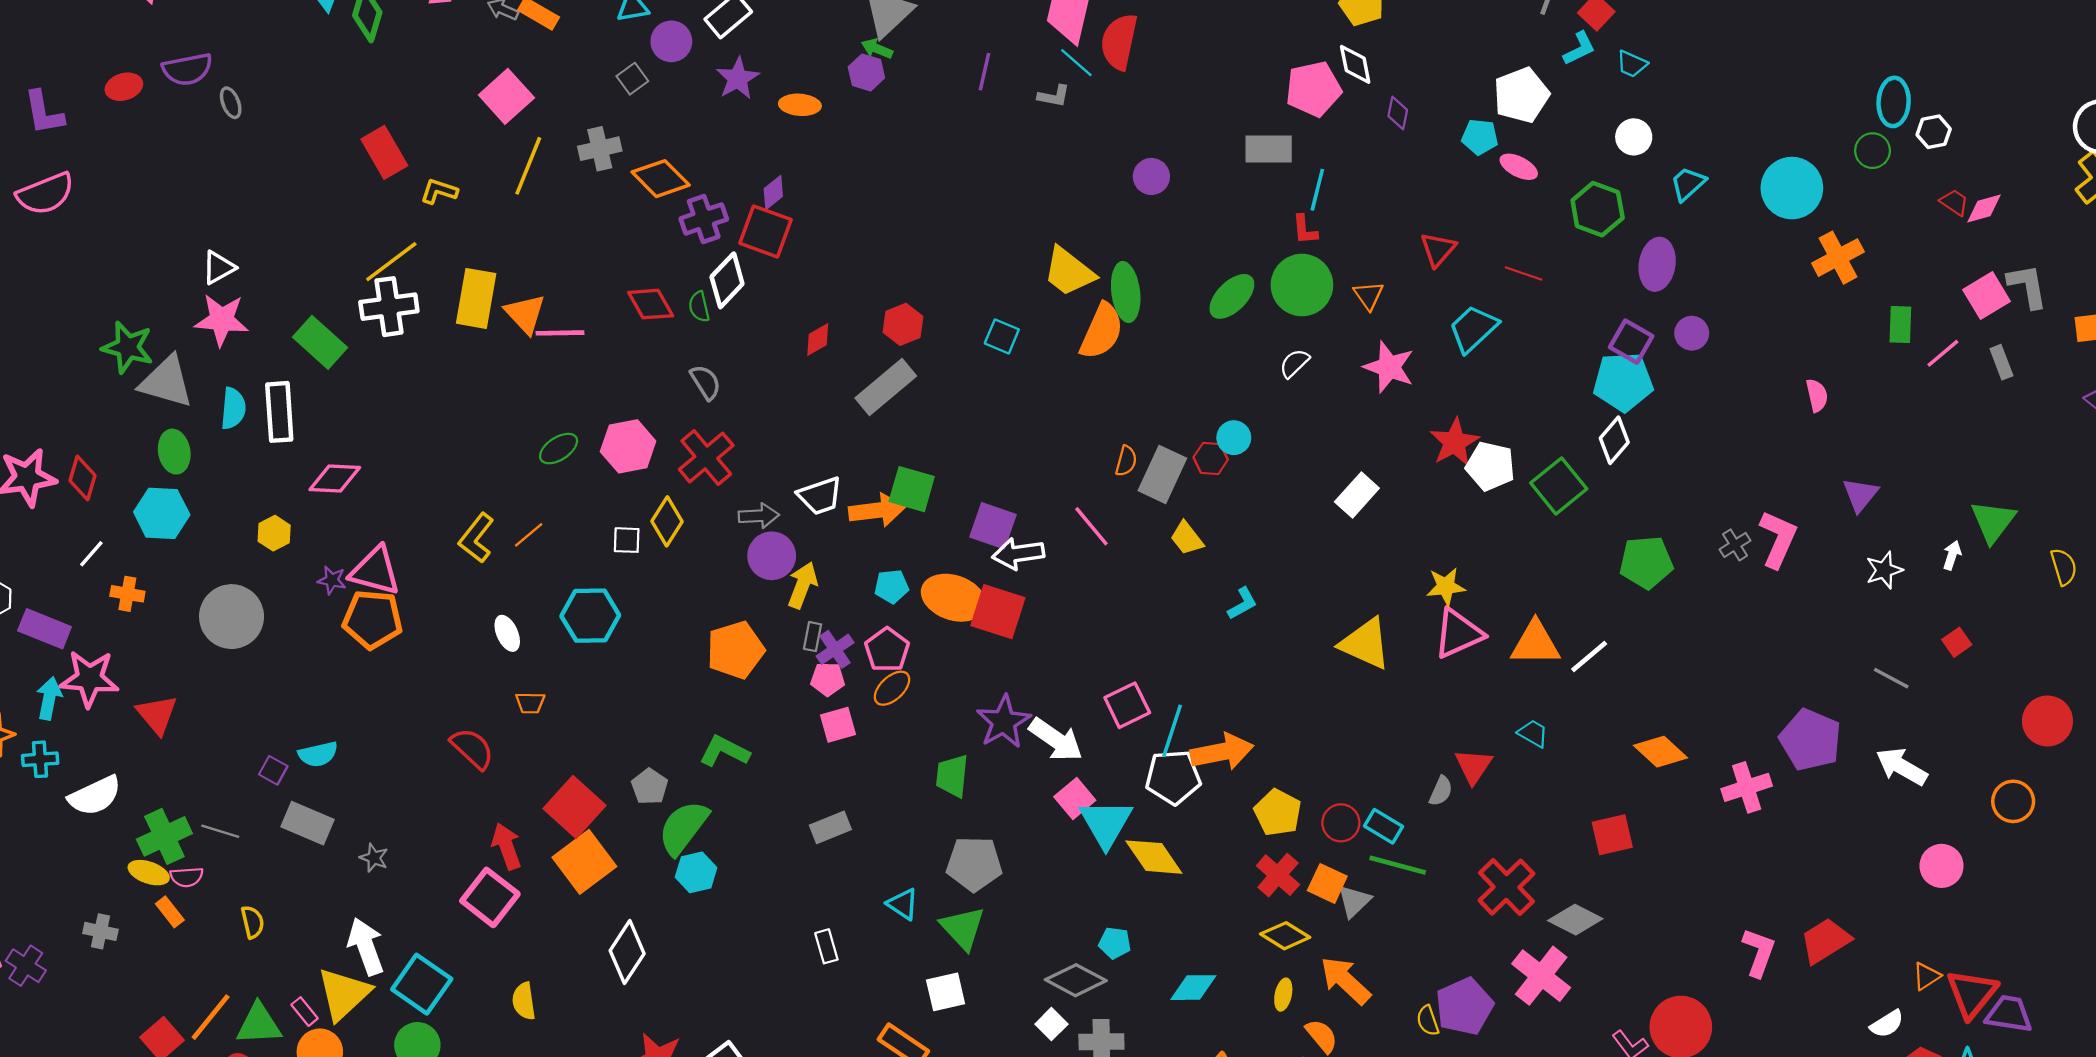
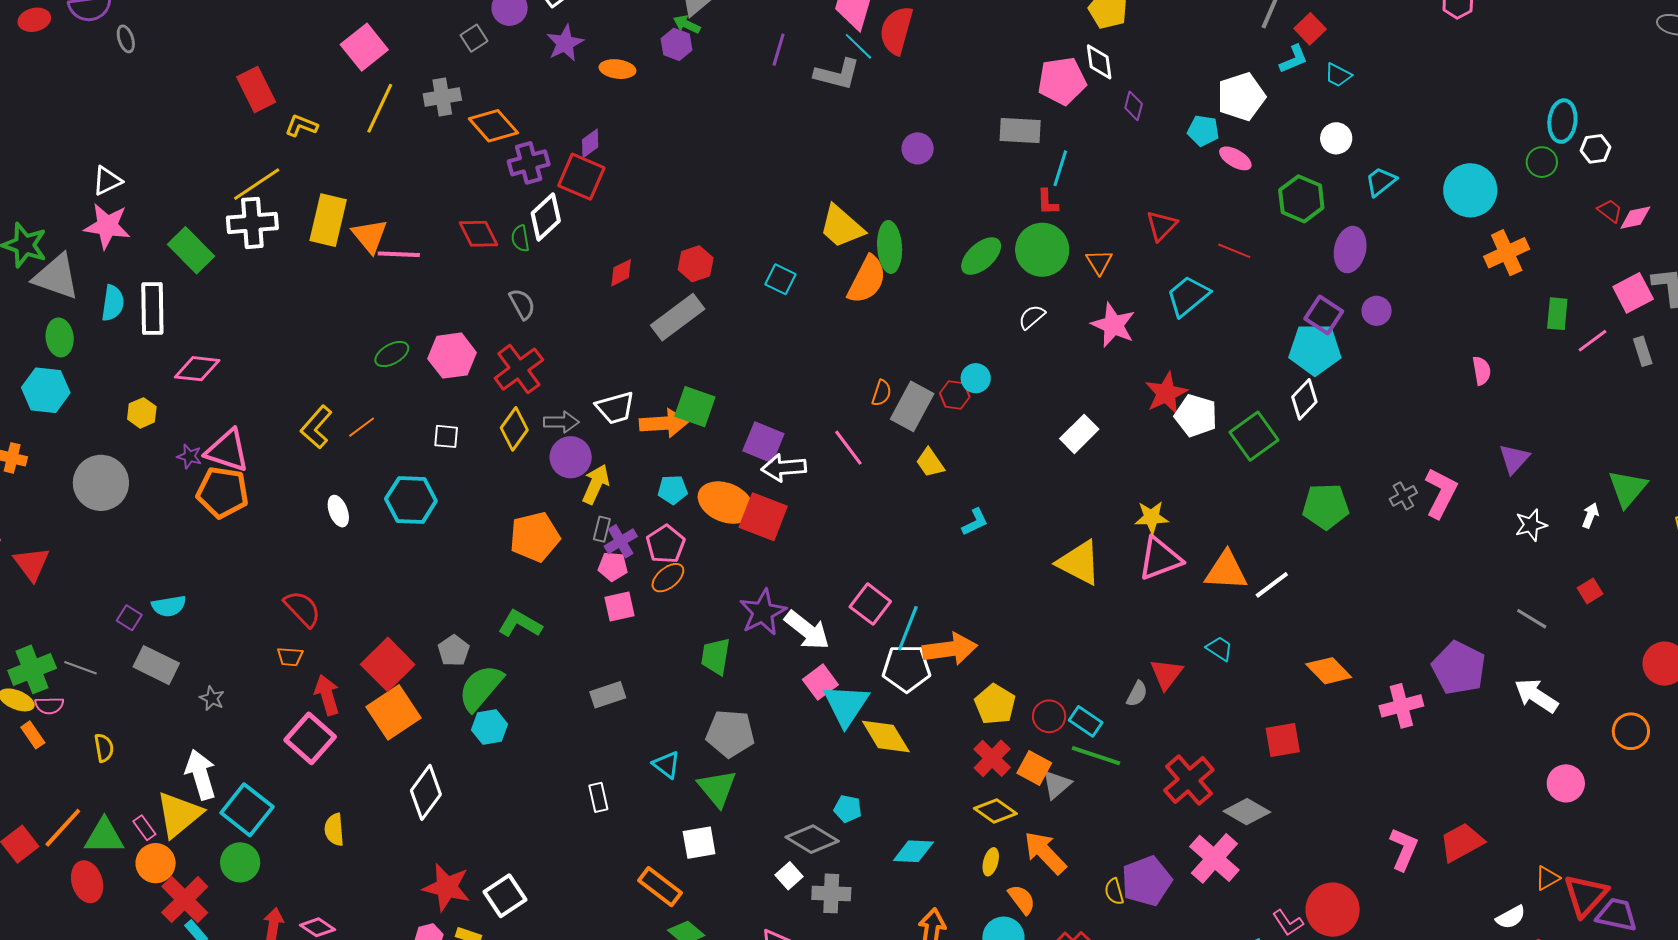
gray L-shape: (1054, 96) -> (837, 74), size x1.6
yellow diamond: (667, 521) -> (514, 429), moved
orange trapezoid: (530, 703) -> (290, 657), moved
pink square: (1127, 705) -> (870, 604), turned -30

